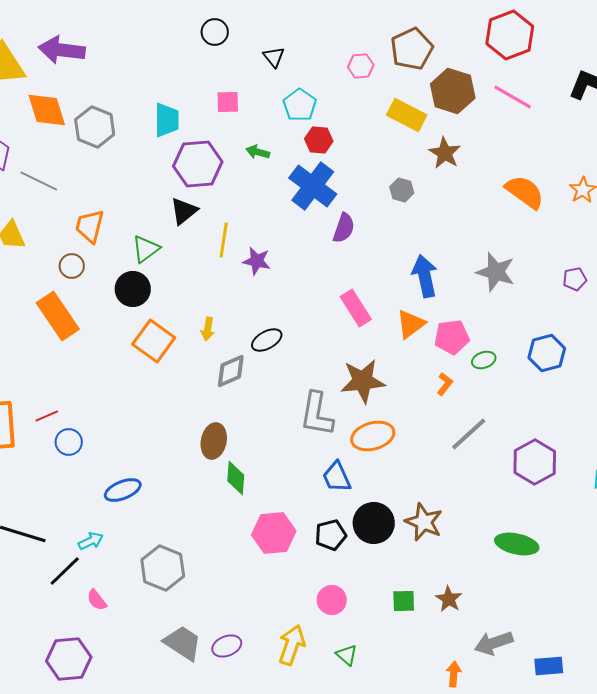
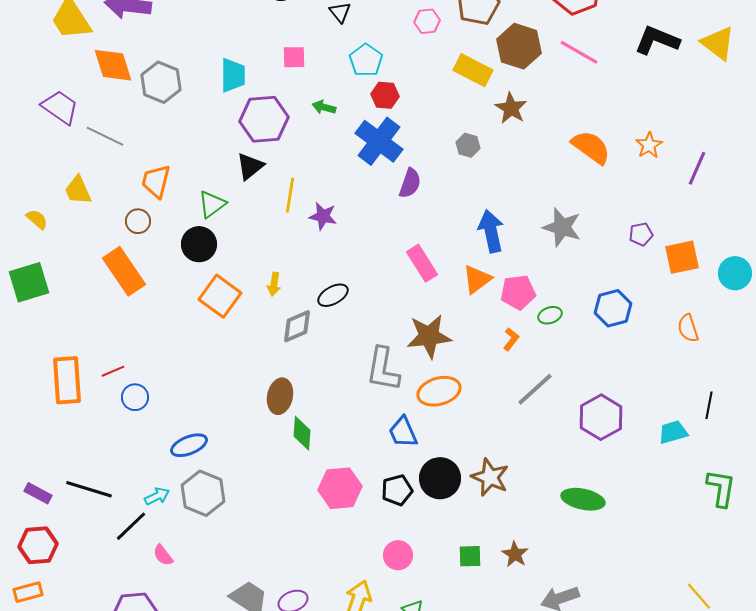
gray hexagon: (163, 568) -> (203, 493), moved

